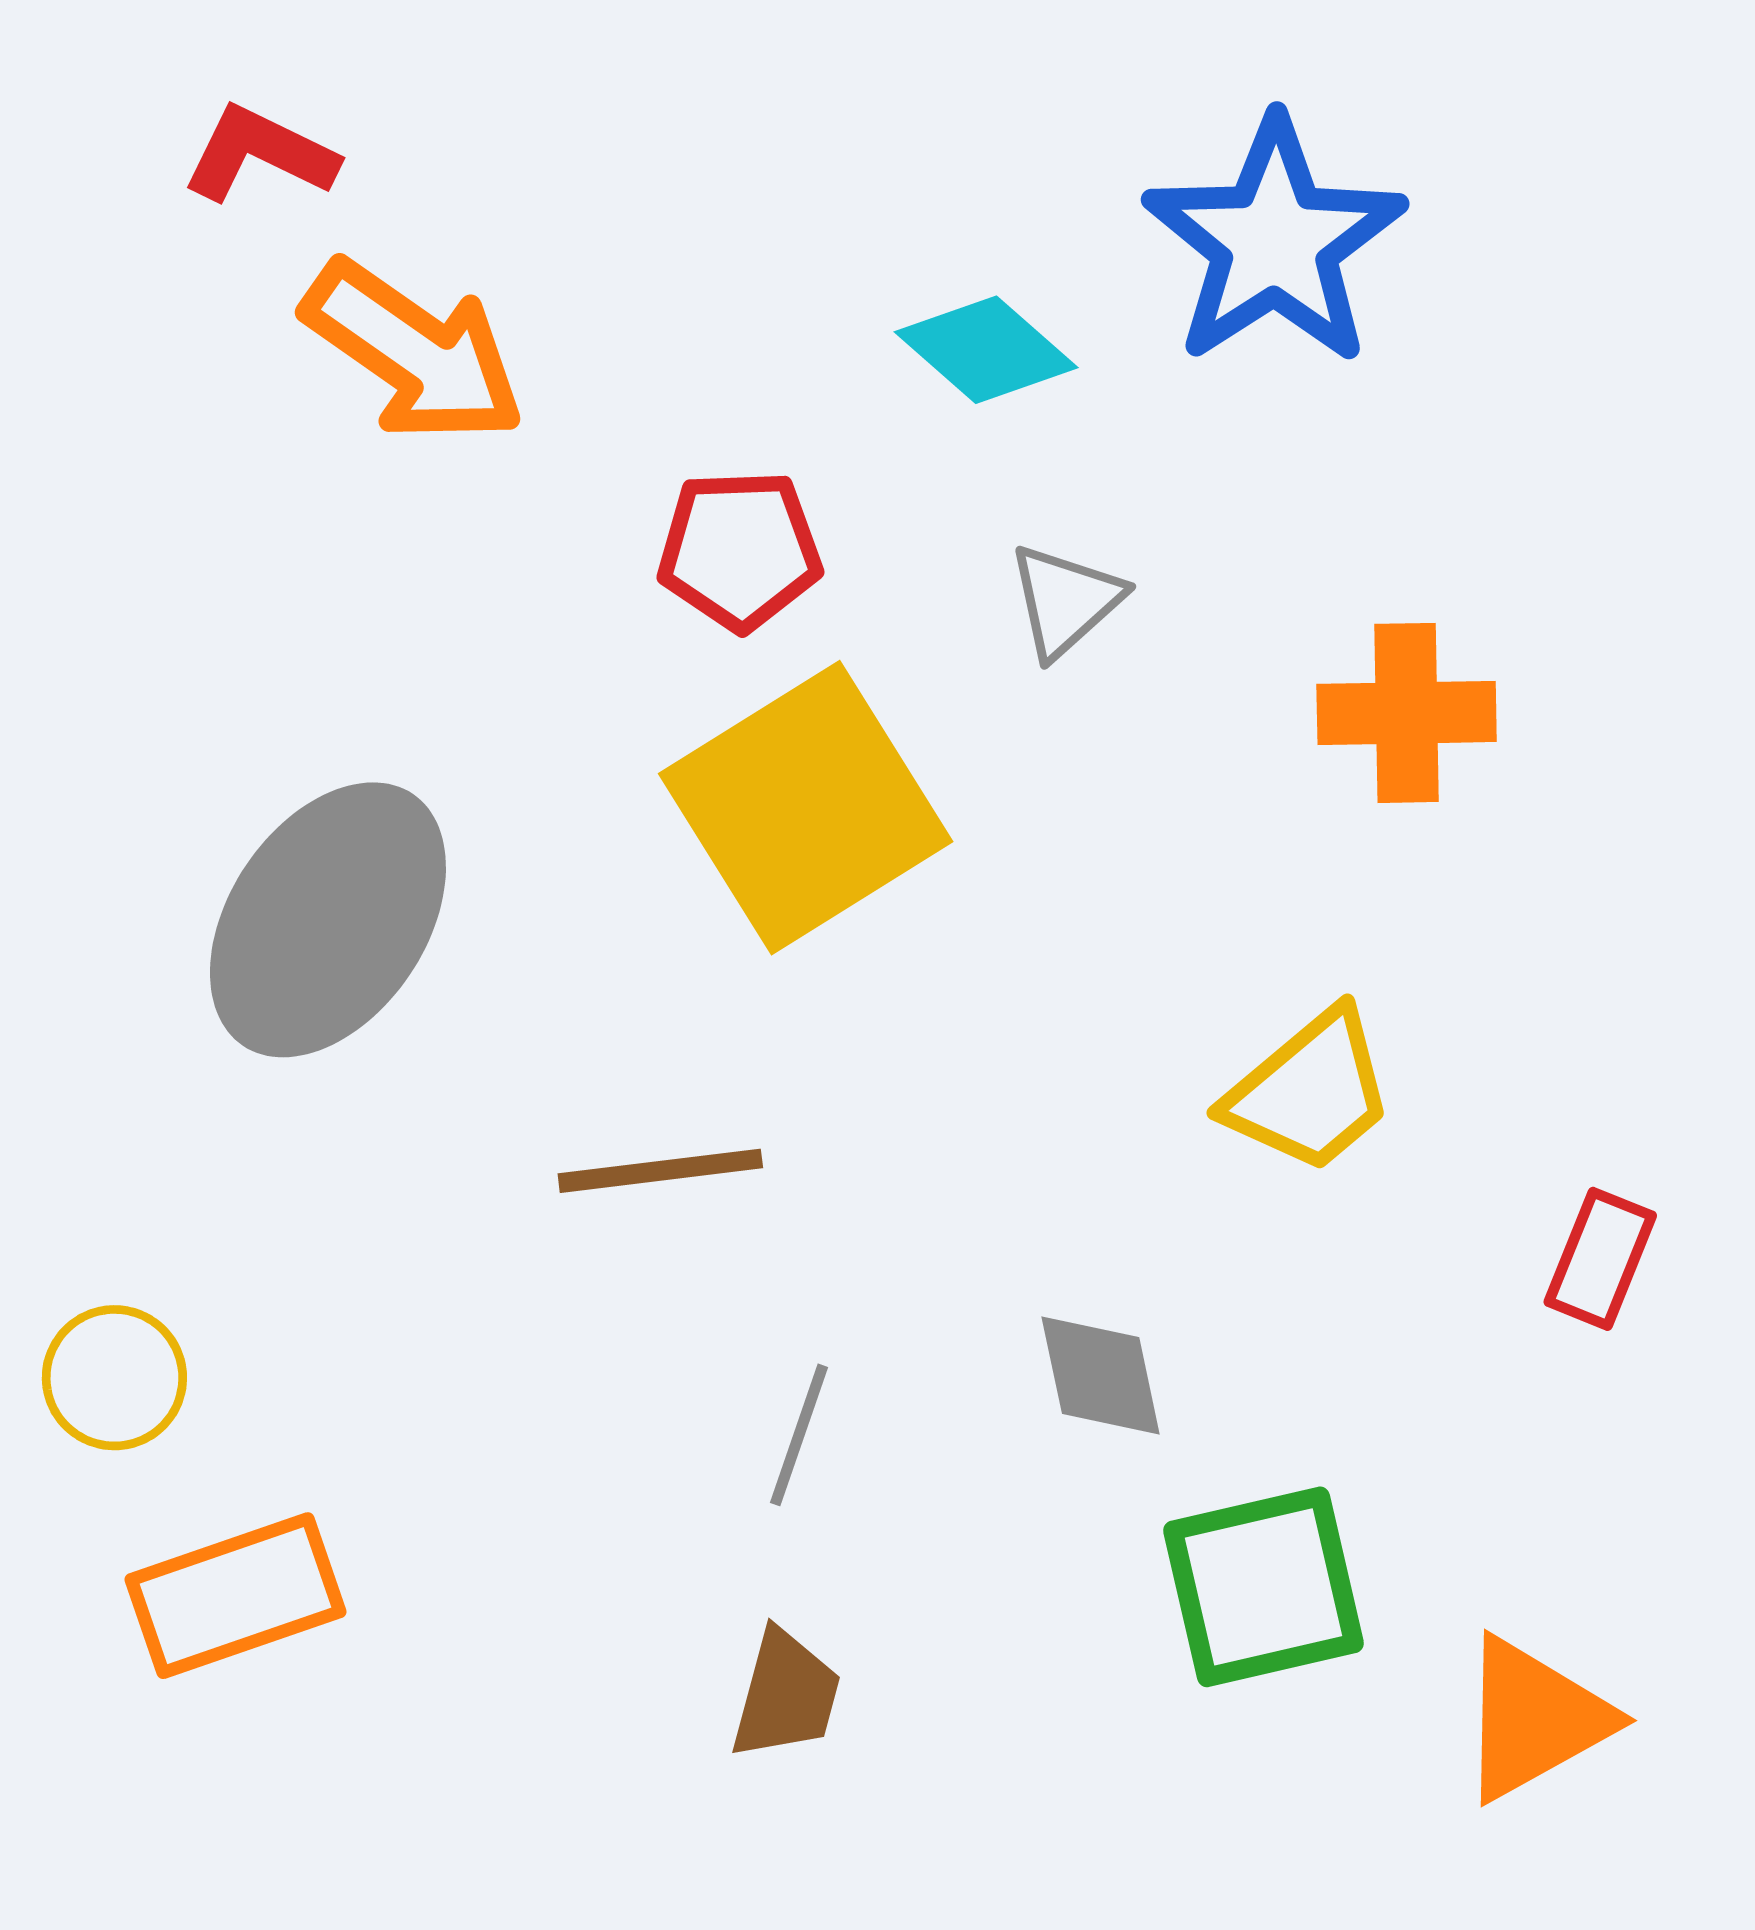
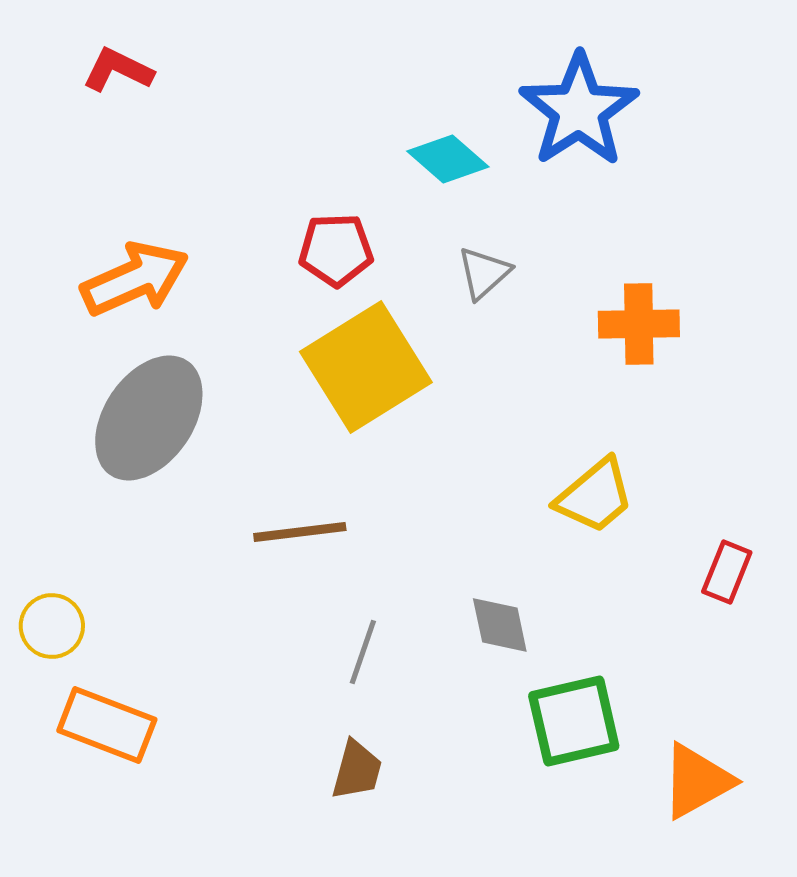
orange arrow: (414, 352) -> (135, 279), moved, turned -59
orange rectangle: (236, 1596) -> (107, 725), turned 40

